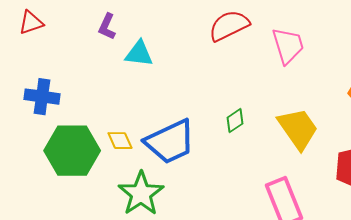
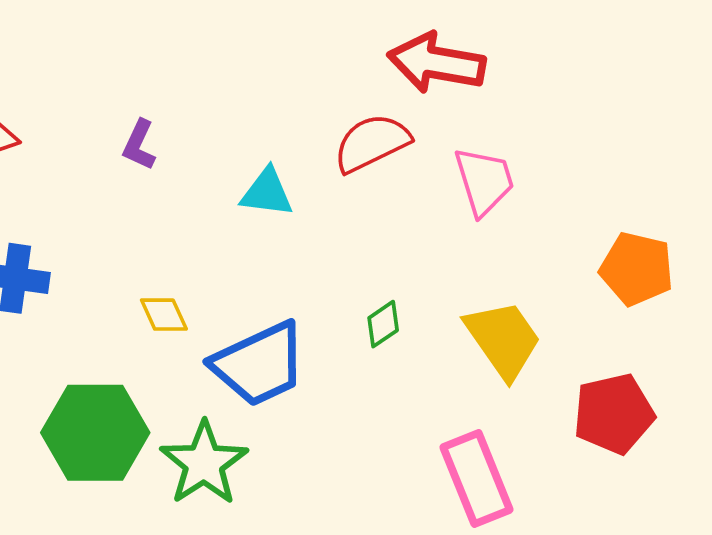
cyan triangle: (139, 54) -> (267, 193), moved
yellow diamond: (120, 141) -> (164, 315), moved
green hexagon: (72, 151) -> (95, 433), moved

